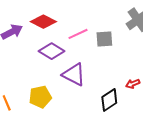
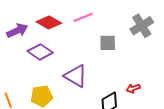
pink line: (78, 34) -> (83, 17), moved
purple diamond: (52, 51) -> (40, 52), moved

